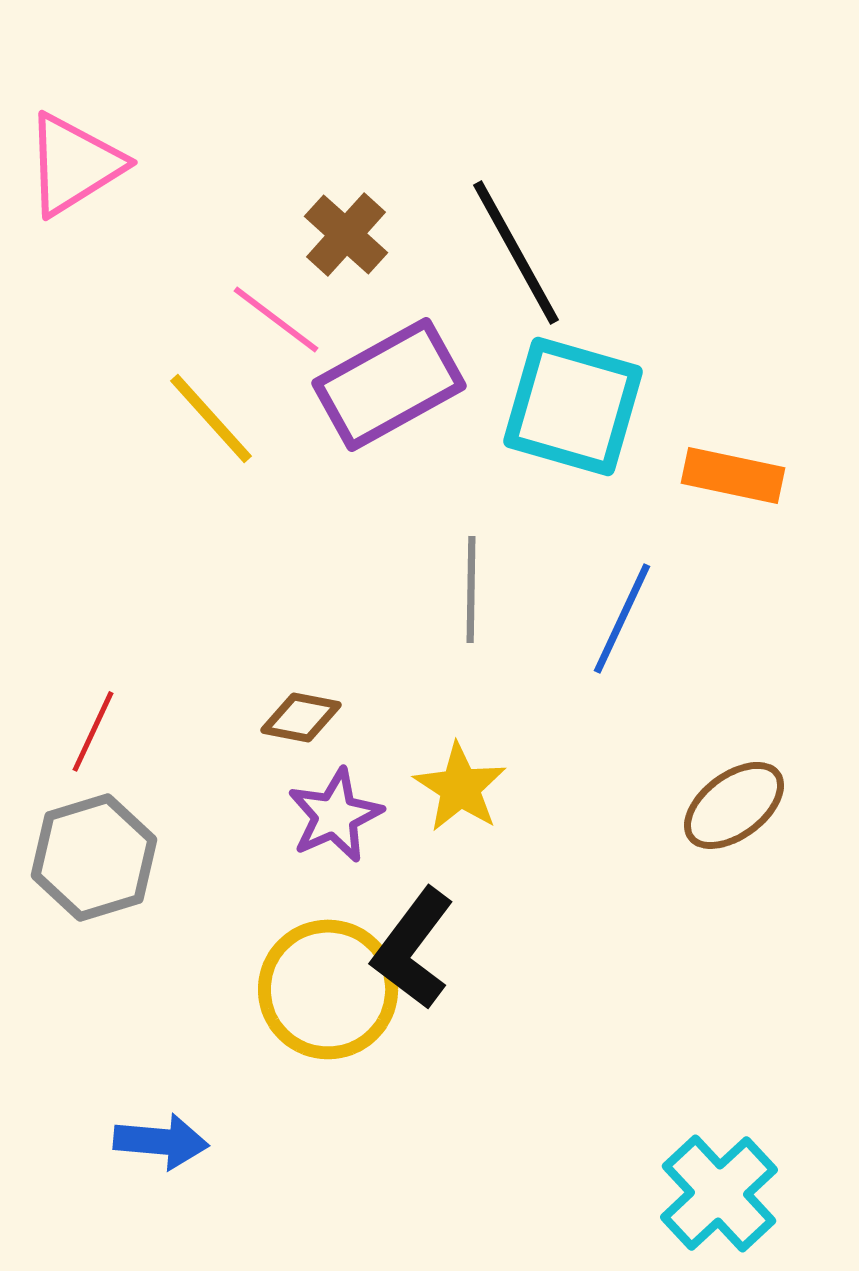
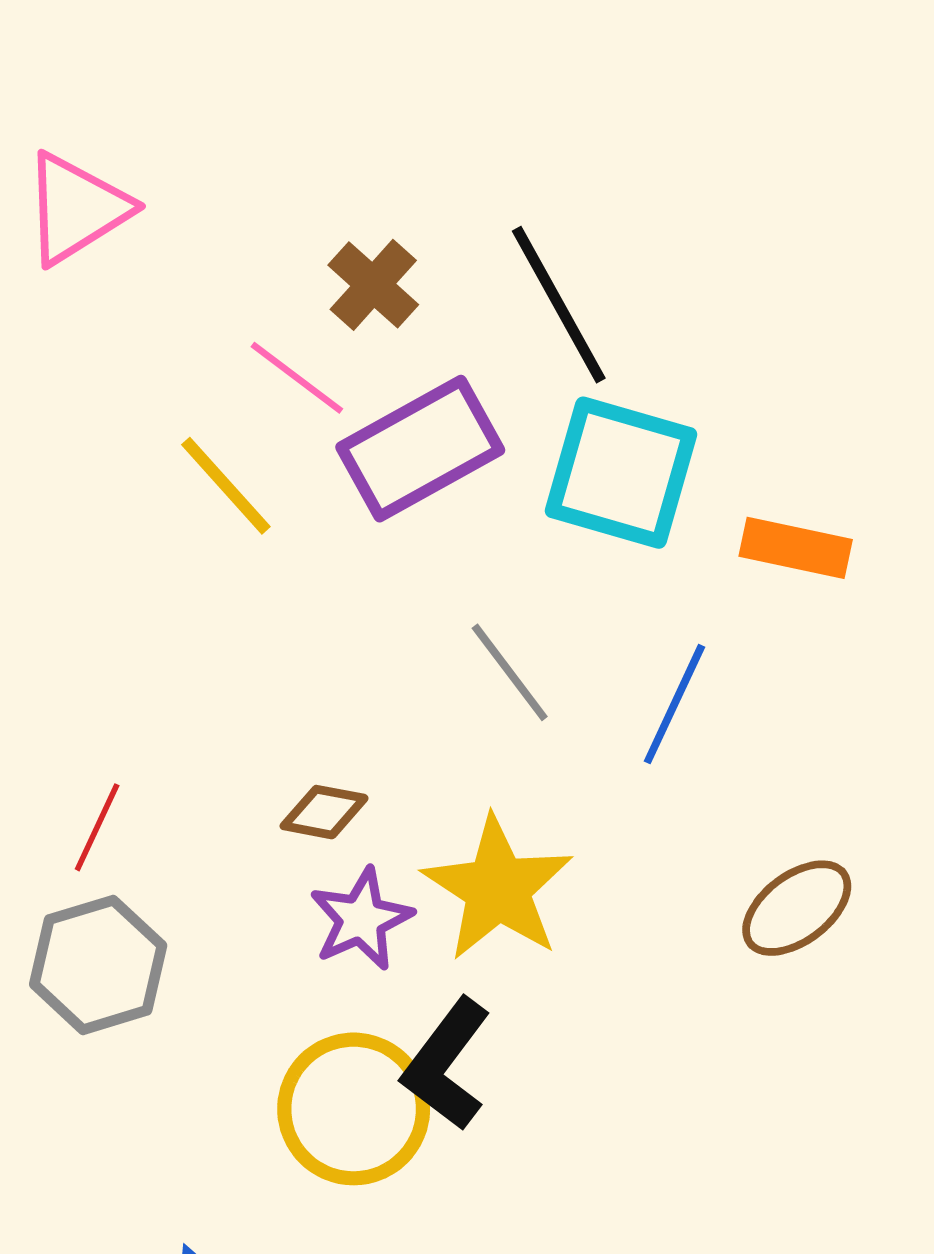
gray line: (471, 589) -> (510, 672), turned -38
yellow star: (460, 787) -> (498, 888), size x1.5

